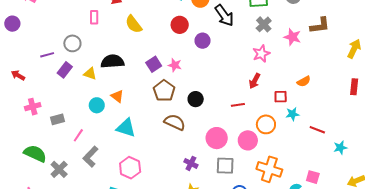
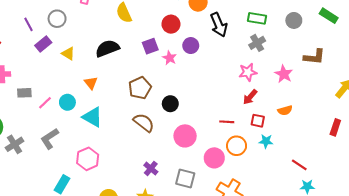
pink star: (292, 37) -> (284, 74), moved
purple line: (47, 55) -> (28, 24), turned 64
black semicircle: (112, 61) -> (107, 48), moved, turned -30
purple square: (154, 64) -> (150, 46), moved
pink star: (175, 65) -> (170, 58), moved
red arrow: (255, 81) -> (250, 97), moved
cyan circle: (97, 105) -> (67, 102), moved
red line: (238, 105) -> (227, 122), moved
red line: (317, 130) -> (299, 165), moved
pink line: (78, 135) -> (45, 103), moved
pink circle: (217, 138) -> (185, 136), moved

